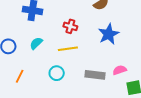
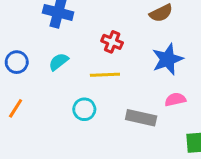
pink semicircle: (120, 70) -> (175, 100), moved
orange line: (20, 76) -> (16, 108), moved

